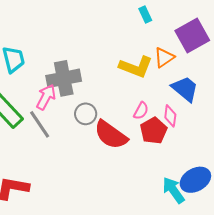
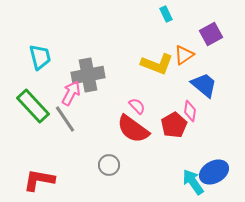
purple square: (192, 35) -> (211, 34), size x0.7
pink semicircle: (141, 111) -> (137, 106), moved, turned -72
gray circle: (86, 114) -> (109, 165), moved

